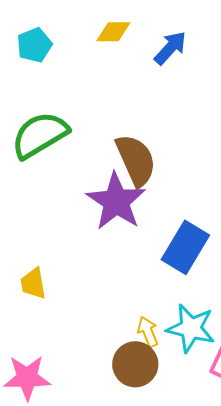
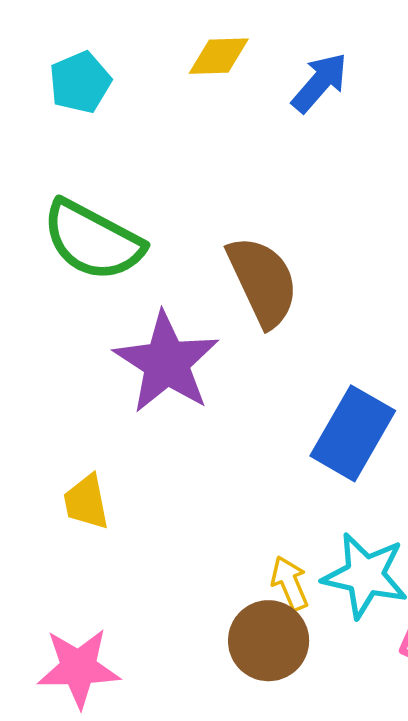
green semicircle: (40, 135) -> (93, 240), turned -120
purple star: (116, 201) -> (166, 362), moved

